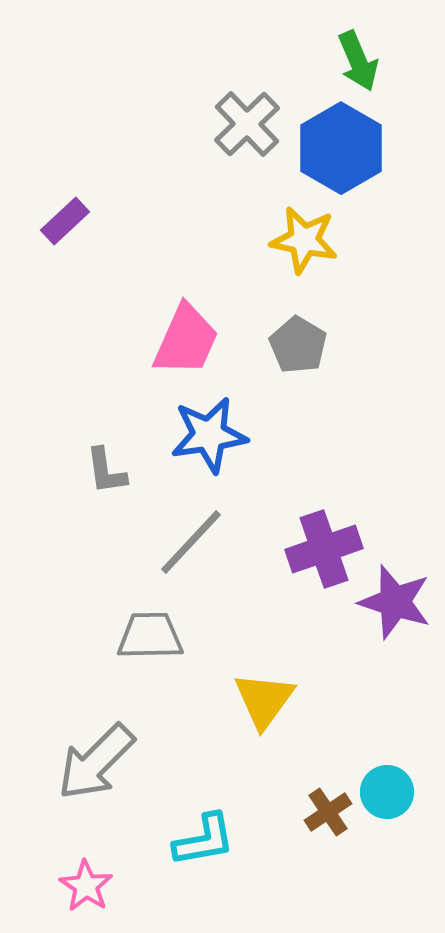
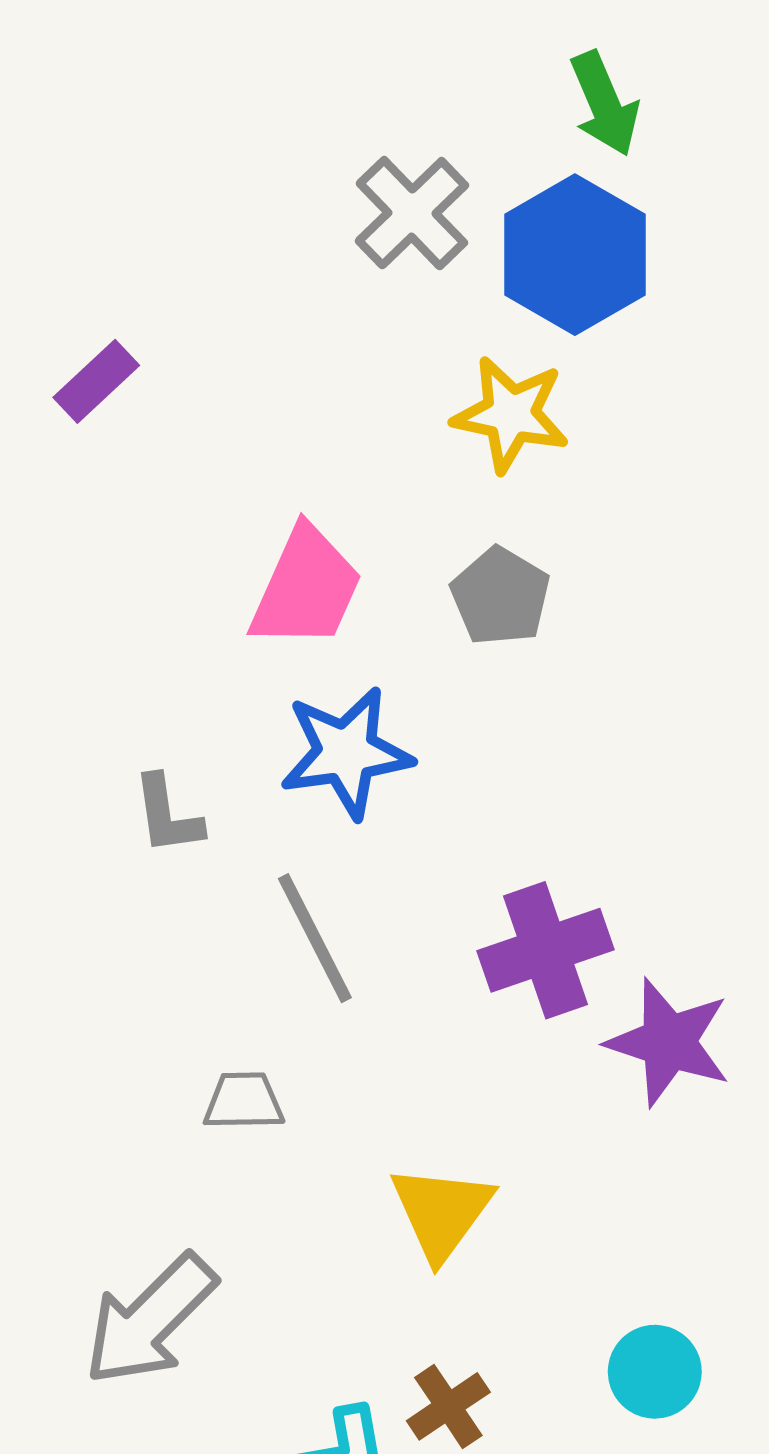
gray line: (191, 542) -> (315, 938), turned -70
gray trapezoid: (150, 636) -> (244, 1101), size x0.7
brown cross: (328, 812) -> (448, 1406), moved

